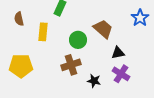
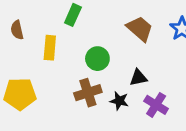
brown trapezoid: (103, 29) -> (140, 29), moved
black triangle: (118, 53) -> (138, 78), moved
black star: (94, 81) -> (119, 101), moved

